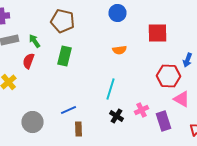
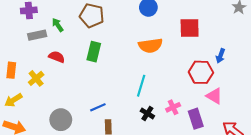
green arrow: (34, 41) -> (58, 25), moved
orange semicircle: (120, 50) -> (150, 45), size x1.6
red semicircle: (28, 61) -> (57, 57), turned 91

